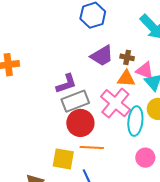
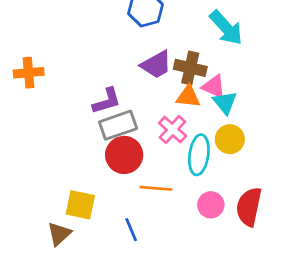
brown cross: (127, 57) -> (190, 68), size x1.6
pink cross: (115, 103) -> (173, 129), size x0.7
orange line: (92, 147) -> (156, 188), moved
yellow square: (63, 159) -> (80, 205), moved

